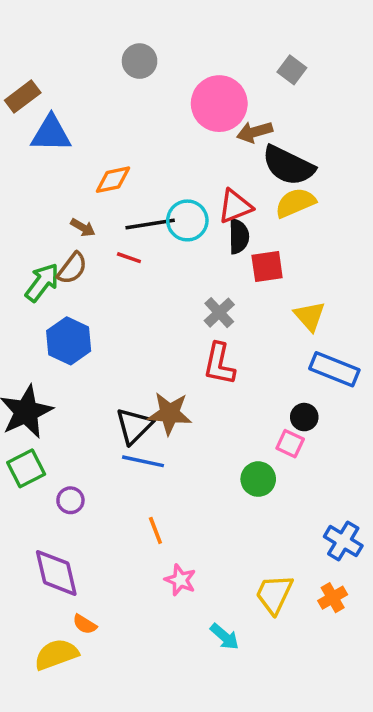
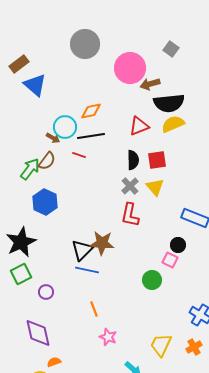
gray circle: (140, 61) -> (85, 44), size x1.5
blue triangle: (51, 134) -> (35, 85), turned 40
black semicircle: (288, 166) -> (169, 103), turned -32
orange diamond: (113, 180) -> (91, 111), moved
cyan circle: (187, 220) -> (65, 127), moved
black semicircle: (239, 236) -> (133, 160), moved
yellow triangle: (310, 316) -> (155, 187), moved
orange semicircle: (85, 624) -> (54, 362), turned 128

